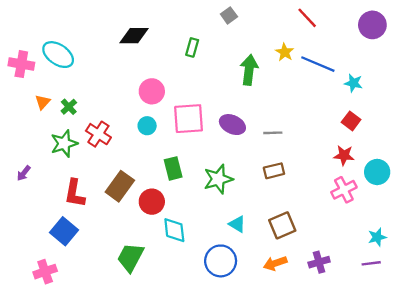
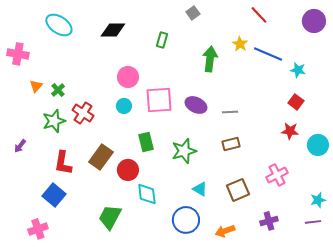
cyan ellipse: (58, 55) -> (59, 25), moved
pink cross: (344, 190) -> (277, 175), moved
orange arrow: (275, 263) -> (225, 231), moved

